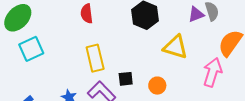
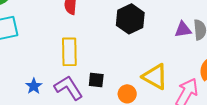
yellow triangle: (175, 47) -> (155, 77), moved

